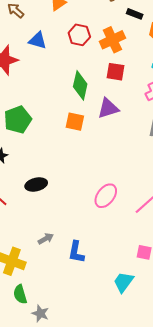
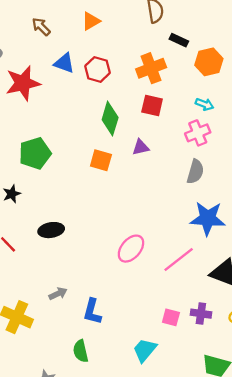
red hexagon: (79, 35) -> (98, 69), moved
purple triangle: (108, 108) -> (141, 147), size x0.7
green semicircle: (20, 294) -> (81, 351), moved

